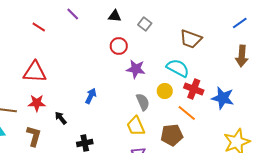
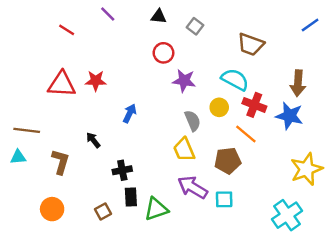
brown arrow: (242, 56) -> (298, 83), moved
red star: (37, 103) -> (96, 81), moved

